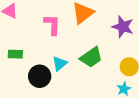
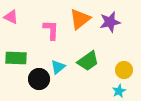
purple star: (123, 27) -> (110, 22), moved, turned -30
green rectangle: (15, 54) -> (16, 58), size x1.5

